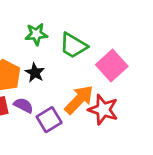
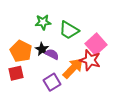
purple semicircle: (23, 105) -> (52, 54), moved
red star: (103, 110) -> (90, 60), moved

